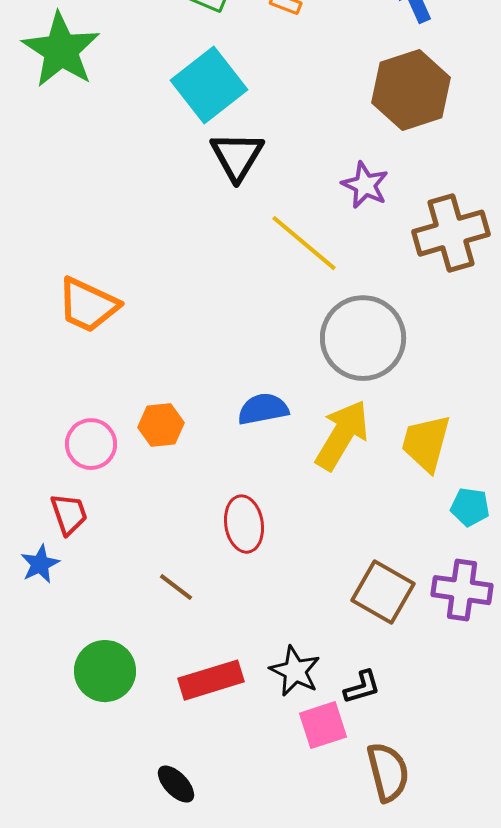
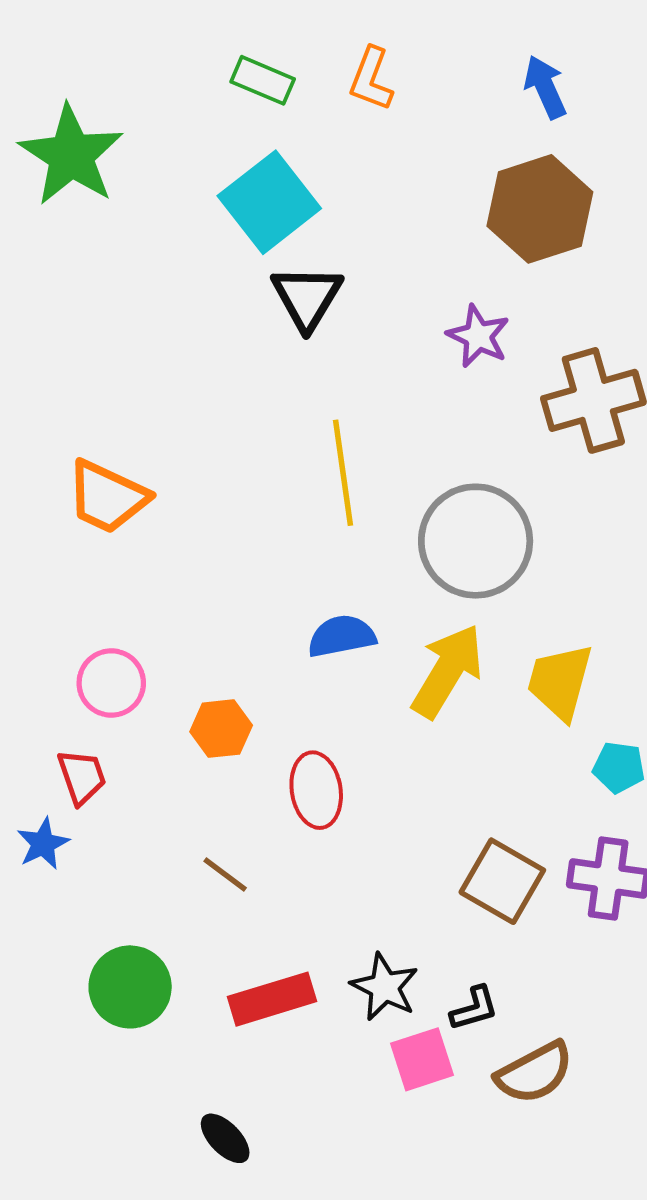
yellow line: (304, 243) -> (343, 473), moved, turned 42
orange hexagon: (161, 425) -> (221, 729), moved
brown semicircle: (388, 772) -> (534, 1073), moved, turned 76

